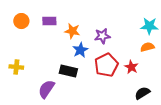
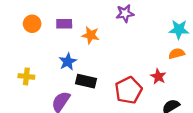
purple star: (102, 36) -> (125, 13), moved
blue star: (80, 50) -> (68, 62), moved
red pentagon: (106, 65) -> (128, 90), moved

